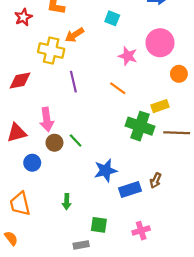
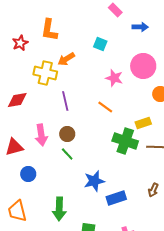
brown circle: (54, 143) -> (67, 134), moved
brown arrow: (156, 181) -> (153, 190), moved
green arrow: (67, 202) -> (59, 209), size x1.6

